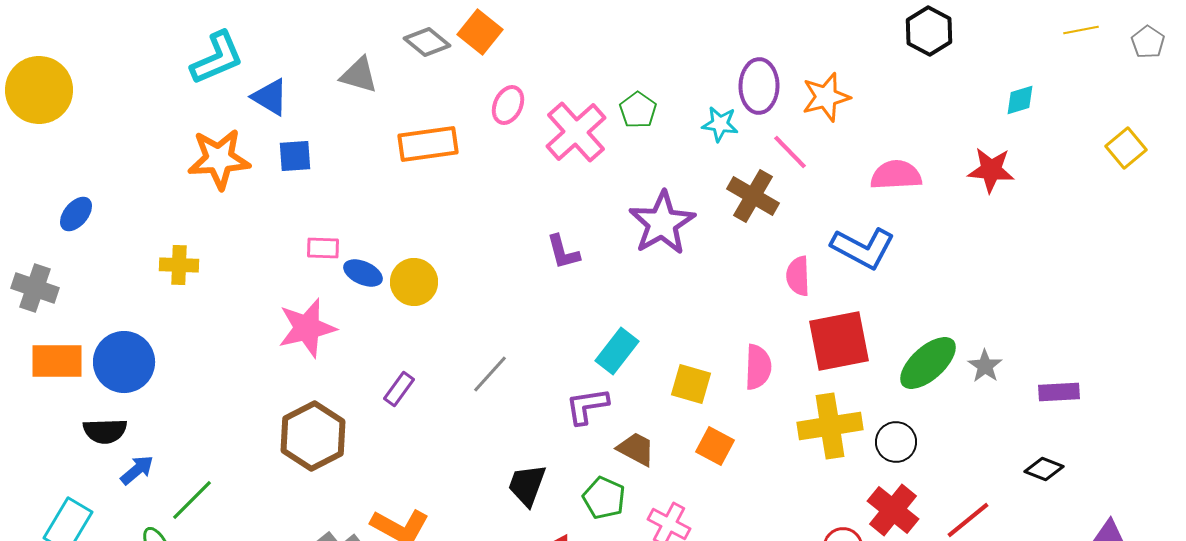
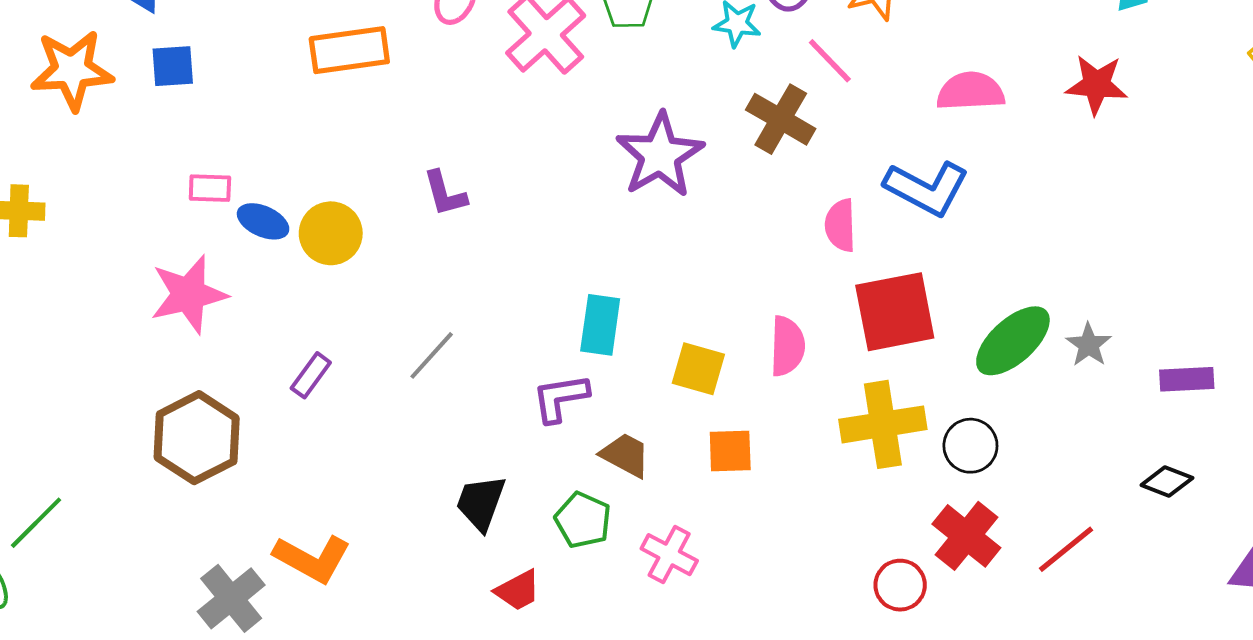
purple L-shape: (563, 252) -> (445, 194), moved
cyan rectangle: (617, 351) -> (600, 325), turned -30
orange square: (715, 446) -> (730, 451), turned -30

